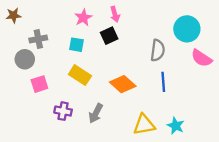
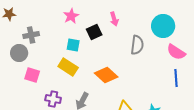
pink arrow: (115, 14) -> (114, 19), moved
cyan square: (77, 45) -> (73, 45), moved
blue line: (163, 82) -> (176, 78), moved
pink square: (39, 84) -> (32, 75), turned 35

